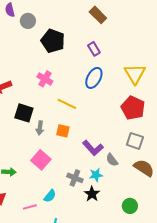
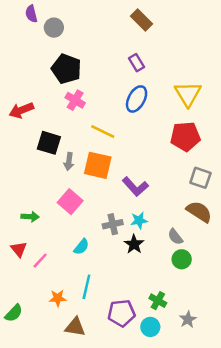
black pentagon: (53, 41) -> (66, 69), moved
red pentagon: (133, 108) -> (185, 137), turned -30
orange square: (63, 131) -> (98, 165), size x1.6
gray square: (135, 141) -> (200, 178), moved
gray semicircle: (112, 160) -> (175, 237), moved
gray cross: (75, 178) -> (113, 224), turned -35
pink line: (30, 207) -> (40, 261), moved, turned -32

